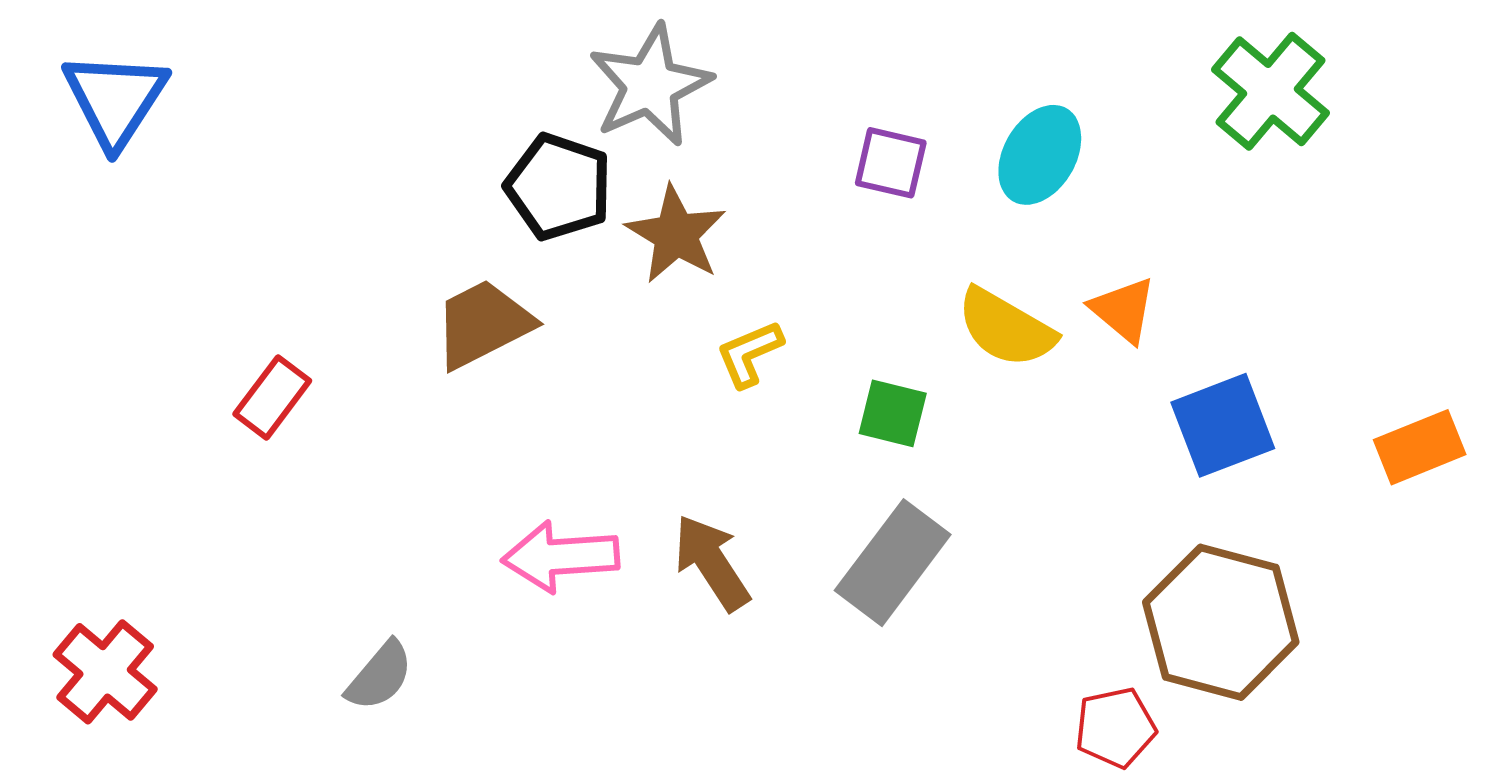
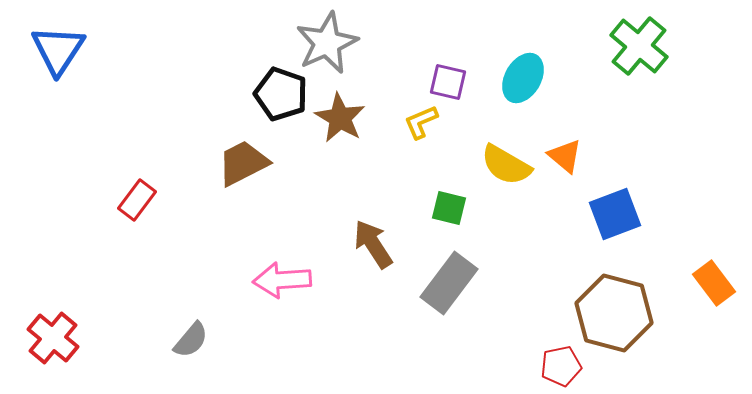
yellow L-shape: (749, 354) -> (421, 122), moved
orange rectangle: (1420, 447) -> (714, 283), moved, turned 75
brown arrow: (712, 563) -> (373, 244), moved

